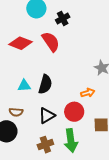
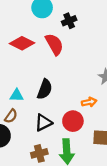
cyan triangle: (24, 86) -> (17, 95), moved
brown semicircle: (16, 112) -> (11, 116), turned -64

